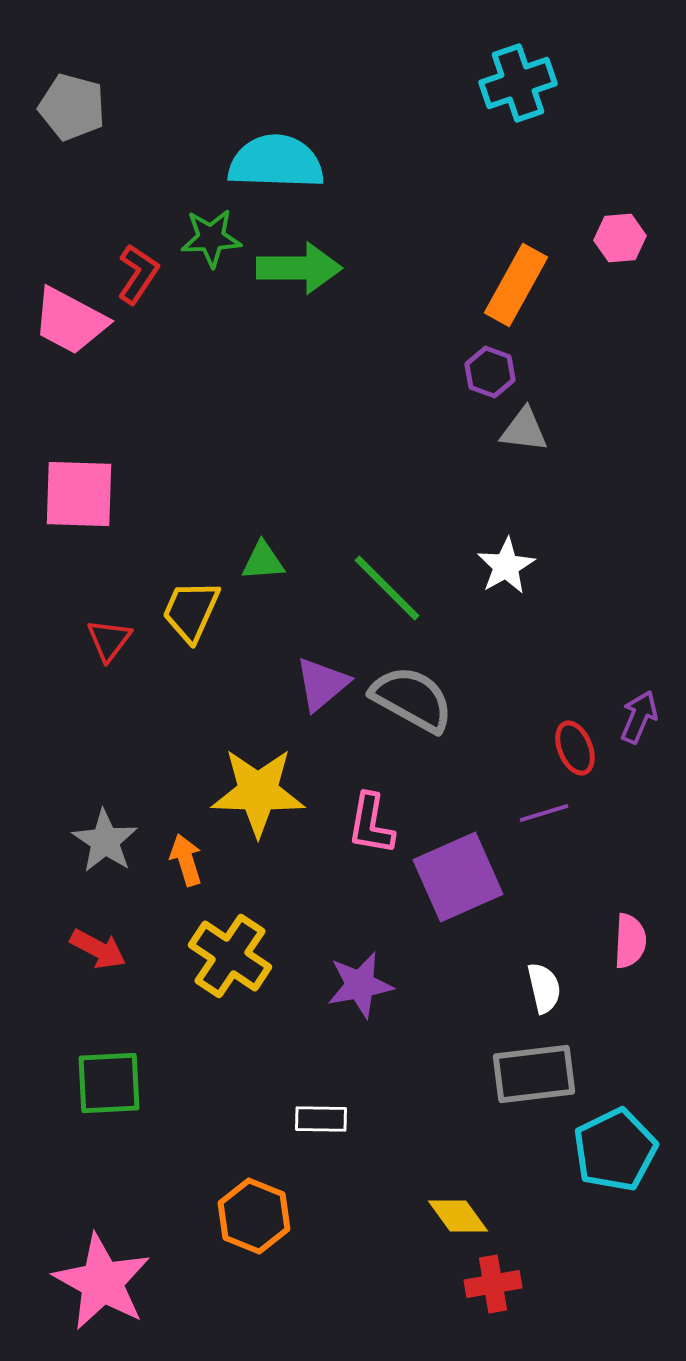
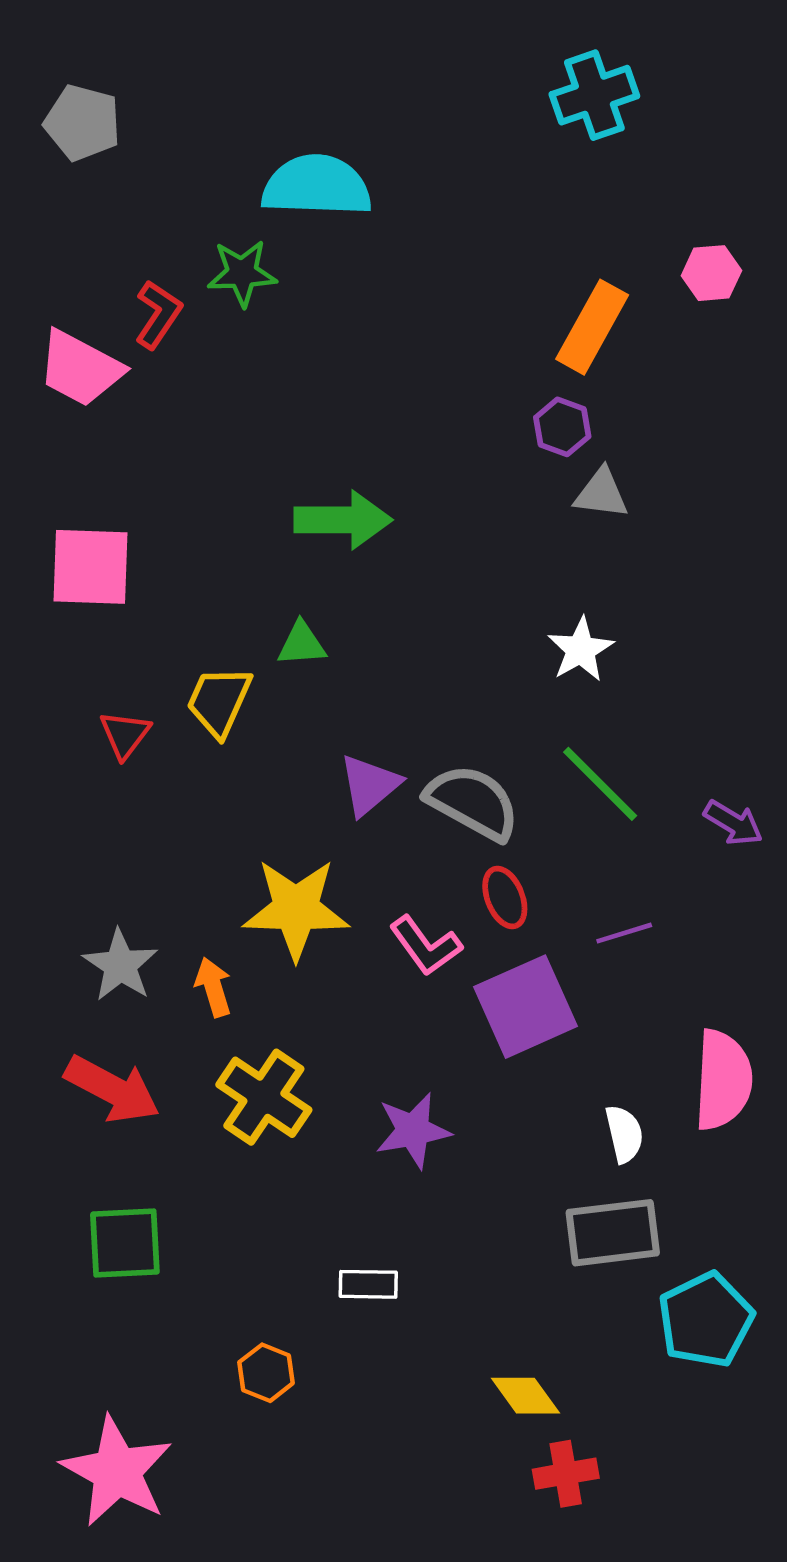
green arrow: (299, 268) -> (343, 520), moved
green line: (387, 588) -> (600, 784), moved
purple arrow: (639, 717) -> (733, 823), turned 98
red ellipse: (575, 748) -> (505, 898), moved
pink L-shape: (371, 824) -> (426, 946), turned -46
pink semicircle: (630, 941) -> (723, 1080), size x1.6
red arrow: (98, 949) -> (112, 1089), size x1.5
orange hexagon: (254, 1216) -> (266, 1373), moved, size x0.7

